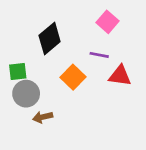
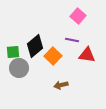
black diamond: (50, 38) -> (35, 46), moved
brown arrow: (43, 117) -> (61, 85), moved

